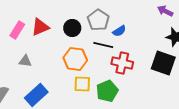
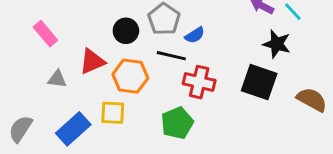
red triangle: (40, 27) -> (92, 62), moved
pink rectangle: (17, 30) -> (45, 34), turned -72
yellow square: (82, 84) -> (113, 113), moved

